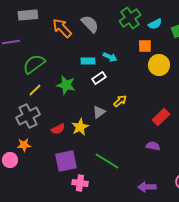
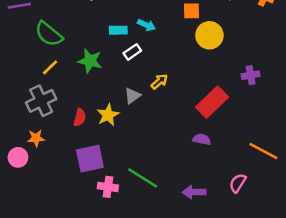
green semicircle: (34, 64) -> (49, 34), turned -105
red rectangle: (161, 117) -> (212, 102), size x1.4
red semicircle: (58, 129) -> (80, 118), turned -48
green line: (107, 161) -> (143, 178), moved

